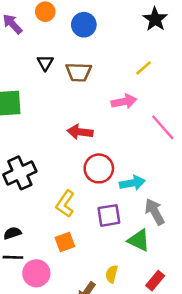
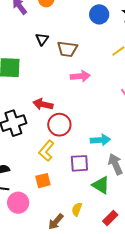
blue circle: (84, 25) -> (99, 14), moved
pink arrow: (124, 102) -> (80, 76), moved
red arrow: (80, 132) -> (43, 104), moved
red circle: (99, 168) -> (59, 125), moved

